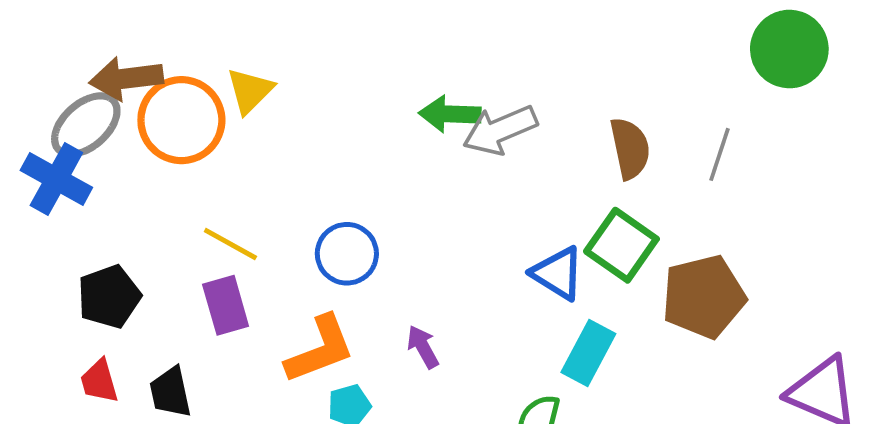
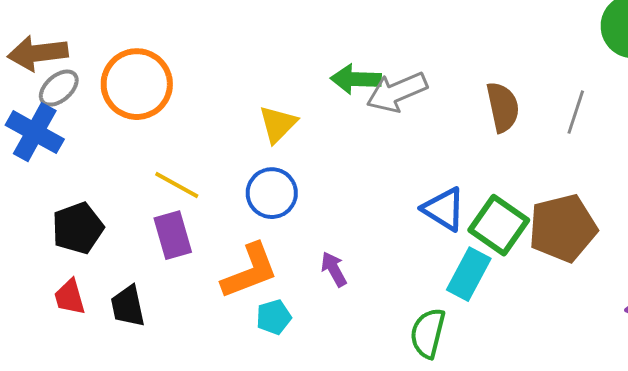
brown arrow: (126, 78) -> (38, 53), moved
yellow triangle: (250, 91) -> (278, 124), moved
gray ellipse: (86, 125) -> (59, 88), size x0.7
green square: (621, 245) -> (499, 225), moved

